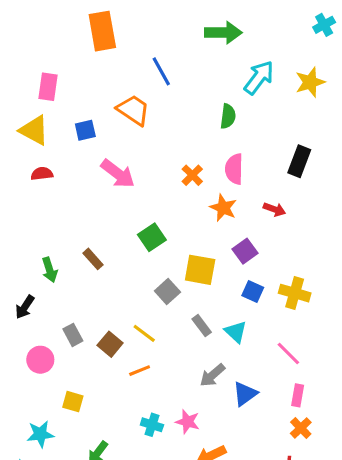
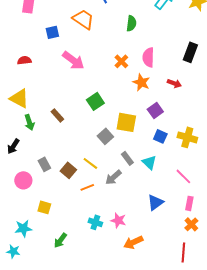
green semicircle: (228, 116) -> (131, 23), moved
yellow triangle: (34, 130) -> (19, 98), moved
gray arrow: (212, 375) -> (113, 177), moved

